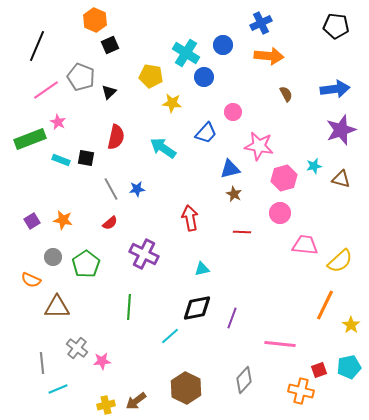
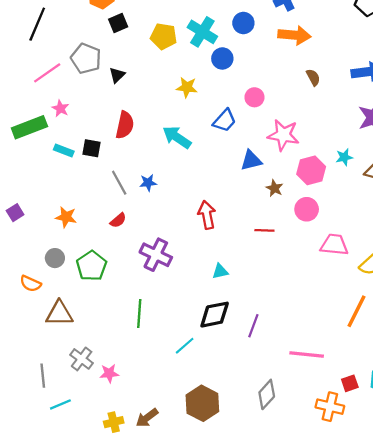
yellow pentagon: (151, 76) -> (164, 36), moved
brown star: (234, 194) -> (274, 188), moved
purple square: (32, 221) -> (15, 213), moved

